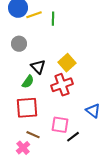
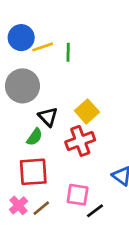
gray circle: (19, 44) -> (22, 86), size x1.6
brown line: (33, 135) -> (41, 208), turned -64
pink cross: (23, 148) -> (18, 205), moved

